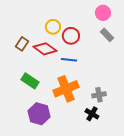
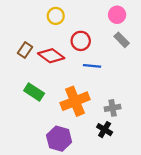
yellow circle: (53, 27) -> (56, 16), moved
blue line: (69, 60) -> (92, 66), moved
purple hexagon: (39, 114) -> (59, 139), moved

